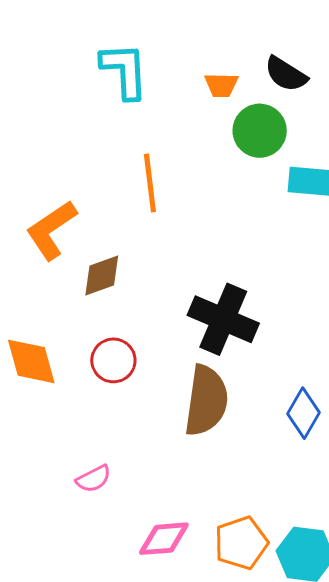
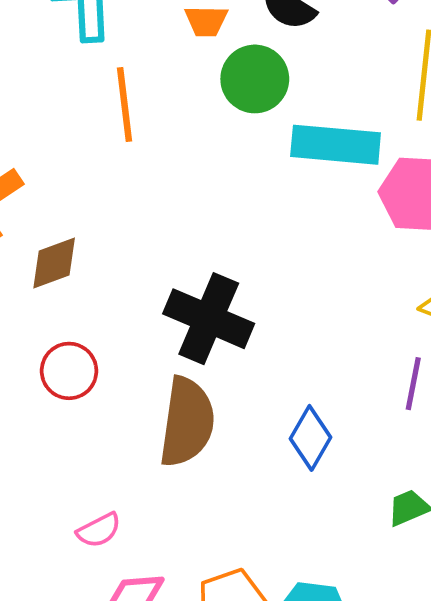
orange line: (150, 183) -> (125, 104), moved
pink semicircle: (93, 479) -> (99, 530), moved

